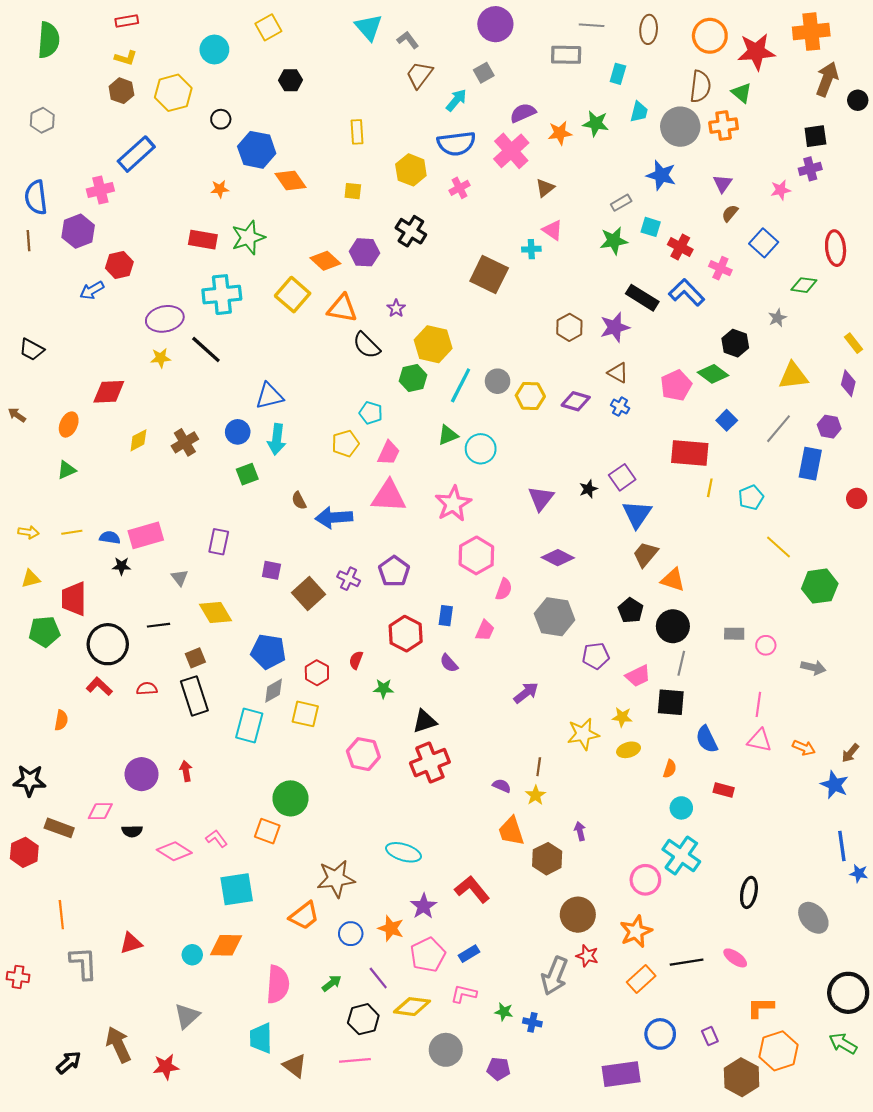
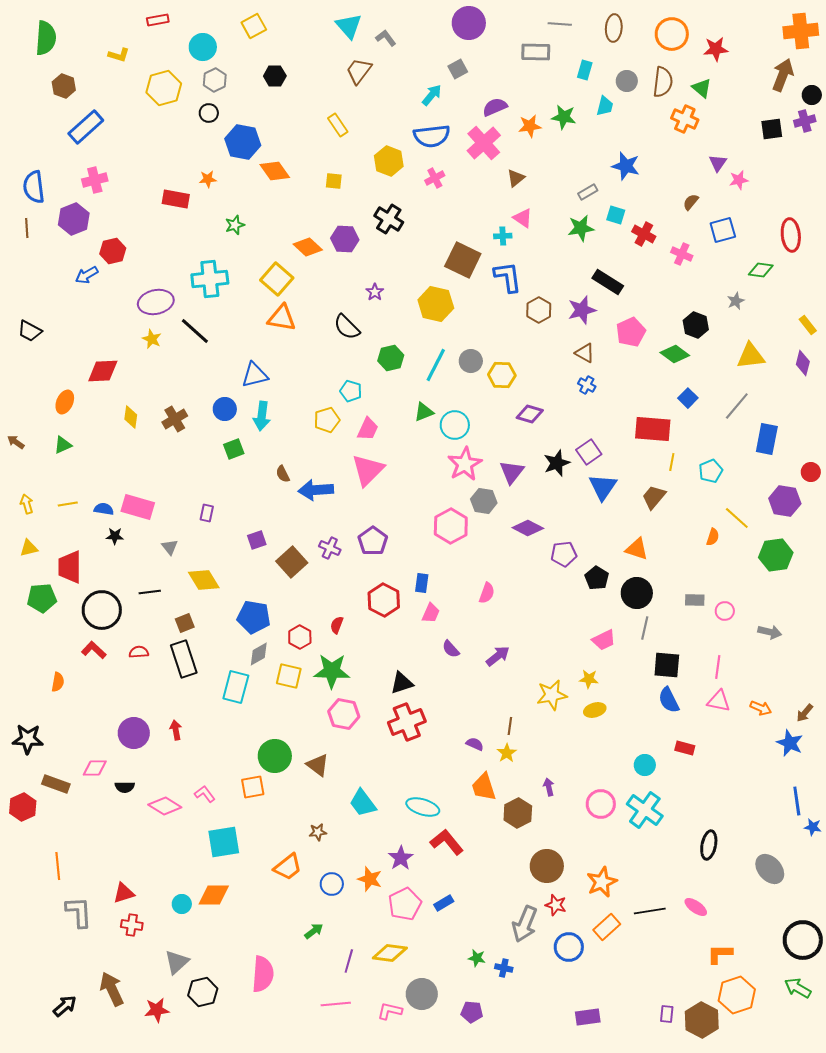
red rectangle: (127, 21) -> (158, 20), moved
orange cross: (811, 32) -> (801, 31), moved
red star: (756, 52) -> (716, 49), size x0.7
brown trapezoid: (419, 75) -> (359, 71), moved
brown hexagon: (121, 91) -> (64, 86), moved
gray hexagon: (42, 120) -> (215, 80), moved
orange cross: (724, 126) -> (685, 119), turned 32
gray circle: (680, 127) -> (627, 81), moved, size x0.6
yellow rectangle: (357, 132) -> (338, 125), turned -30
blue rectangle: (136, 154) -> (86, 127), moved
purple cross: (810, 169) -> (805, 121), moved
purple triangle: (723, 184) -> (718, 163), moved
green star: (248, 238) -> (235, 225), size x0.6
red rectangle: (203, 240) -> (176, 199), moved
blue square: (764, 243) -> (723, 230), turned 32
blue L-shape: (687, 292) -> (508, 277), moved, turned 36
orange triangle: (342, 308) -> (282, 318), moved
yellow hexagon: (433, 344) -> (436, 304), moved
yellow star: (161, 358) -> (152, 339), turned 30
pink pentagon: (676, 385) -> (631, 332), moved
purple diamond: (576, 401) -> (530, 414), moved
brown arrow: (17, 415) -> (16, 442), moved
purple hexagon: (829, 427) -> (785, 501), moved, size x1.4
yellow diamond: (138, 440) -> (131, 417), turned -55
black star: (588, 489) -> (557, 463), size x1.5
pink triangle: (389, 496) -> (368, 470), turned -48
pink star: (453, 504) -> (465, 464), moved
yellow arrow: (29, 532) -> (27, 504), turned -114
pink rectangle: (146, 535) -> (138, 507), turned 32
purple rectangle: (219, 542) -> (207, 513), size x0.7
brown trapezoid: (645, 554) -> (654, 497), moved
purple square: (271, 570) -> (257, 540), turned -30
pink semicircle: (504, 589) -> (487, 593), moved
gray hexagon: (555, 617) -> (484, 501), moved, size x0.7
pink trapezoid: (485, 630) -> (431, 613), moved
purple pentagon: (596, 656) -> (564, 554), moved
purple semicircle: (449, 663) -> (451, 649), moved
green star: (383, 689) -> (332, 671), moved, size x1.8
black square: (671, 702) -> (667, 665), moved
orange semicircle: (670, 769) -> (713, 537), moved
orange square: (267, 831) -> (253, 787), turned -30
cyan ellipse: (404, 852) -> (423, 807), moved
brown star: (336, 879) -> (318, 832), size x0.5
pink circle: (645, 880) -> (601, 804), moved
red cross: (18, 977) -> (132, 925), moved
purple line: (378, 978) -> (349, 961), moved, turned 55
pink semicircle: (278, 984) -> (263, 974), moved
pink L-shape: (464, 994) -> (390, 1011), moved
black hexagon: (363, 1019) -> (203, 992), moved
blue circle: (660, 1034) -> (569, 947), moved
purple rectangle: (710, 1036) -> (667, 1014), moved, turned 30
cyan trapezoid: (261, 1038) -> (363, 803), moved, turned -36
brown triangle: (295, 1066) -> (318, 765), moved
purple rectangle: (621, 1074) -> (588, 1017), size x0.7

